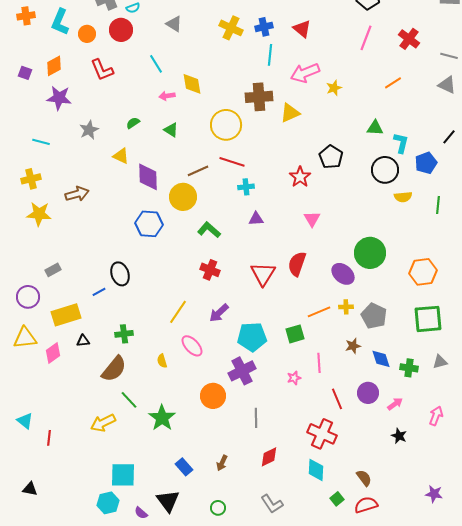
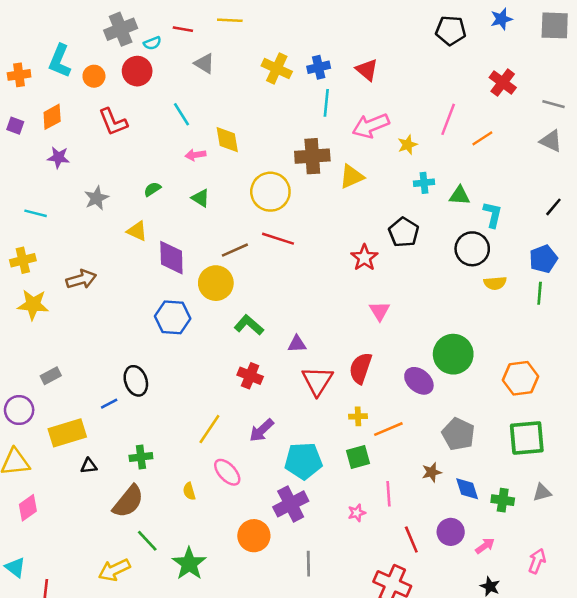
orange cross: (26, 16) -> (19, 75), moved
pink line: (366, 38) -> (448, 119), moved
purple star: (59, 98) -> (58, 157), size x0.7
blue pentagon: (426, 163) -> (543, 259), moved
cyan cross: (246, 187) -> (424, 183), moved
purple triangle: (256, 219) -> (297, 344), moved
yellow cross: (346, 307) -> (358, 416), moved
pink diamond: (53, 353) -> (28, 508), moved

